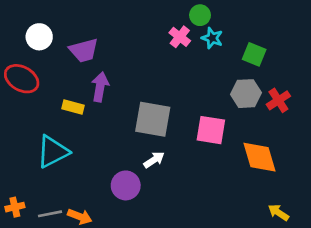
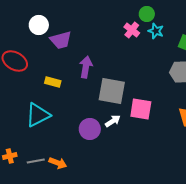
white circle: (39, 37) -> (39, 25), moved
purple arrow: (100, 87) -> (86, 67), moved
pink square: (211, 130) -> (141, 109), moved
purple circle: (126, 185) -> (90, 129), moved

